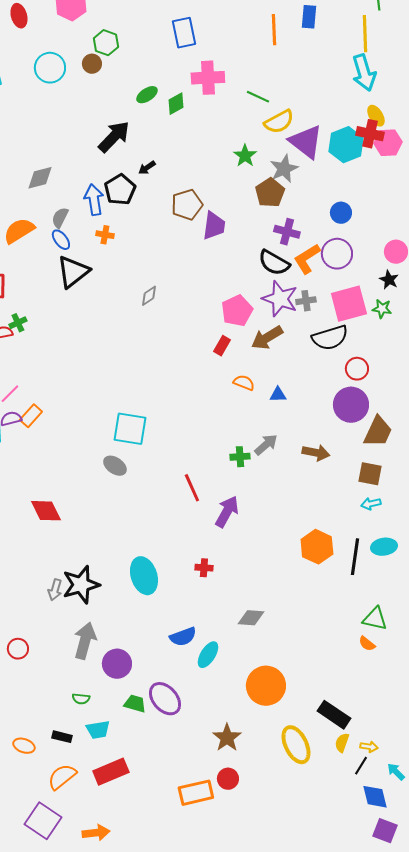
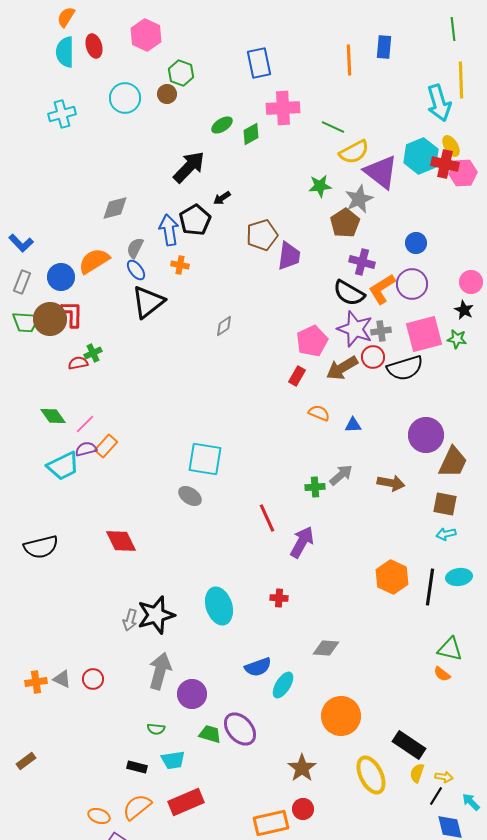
yellow line: (365, 34) -> (461, 80), moved
cyan hexagon: (346, 145) -> (421, 156), moved
green star: (245, 156) -> (320, 186), turned 30
red circle: (357, 369) -> (373, 357), moved
orange ellipse: (24, 746) -> (99, 816), moved

